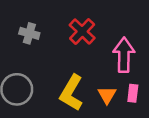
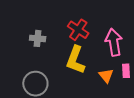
yellow L-shape: (71, 93) -> (75, 60), moved

